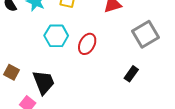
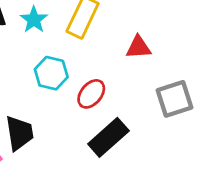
black rectangle: (131, 74) -> (108, 137), moved, size x1.8

